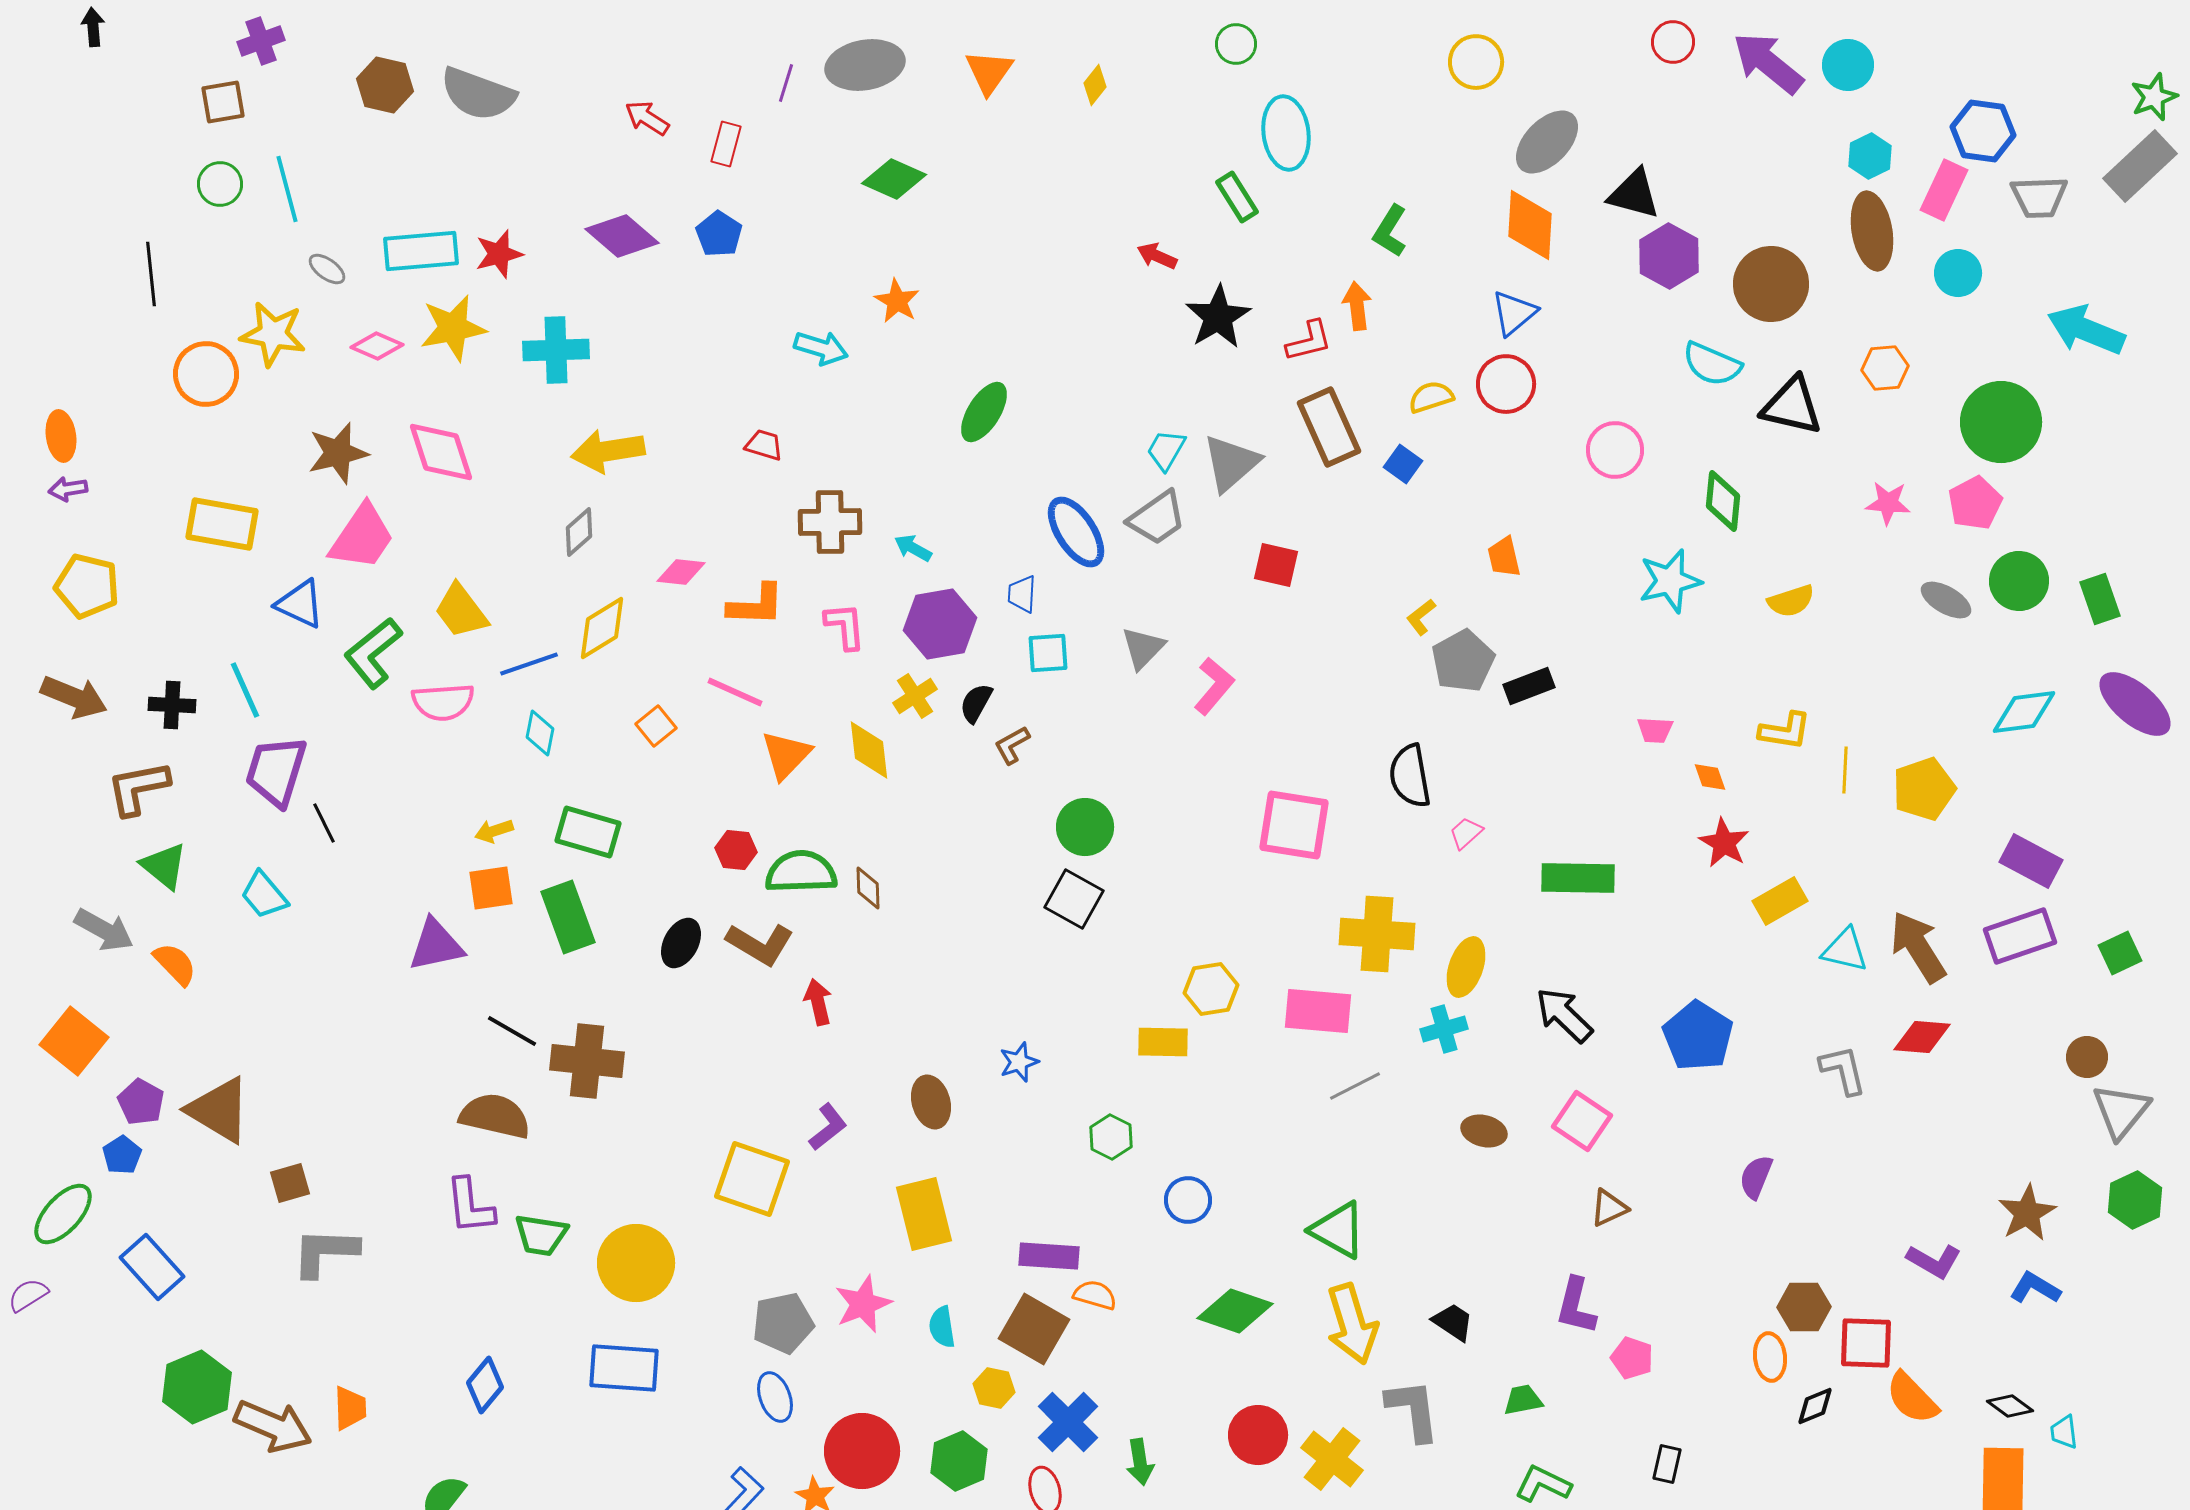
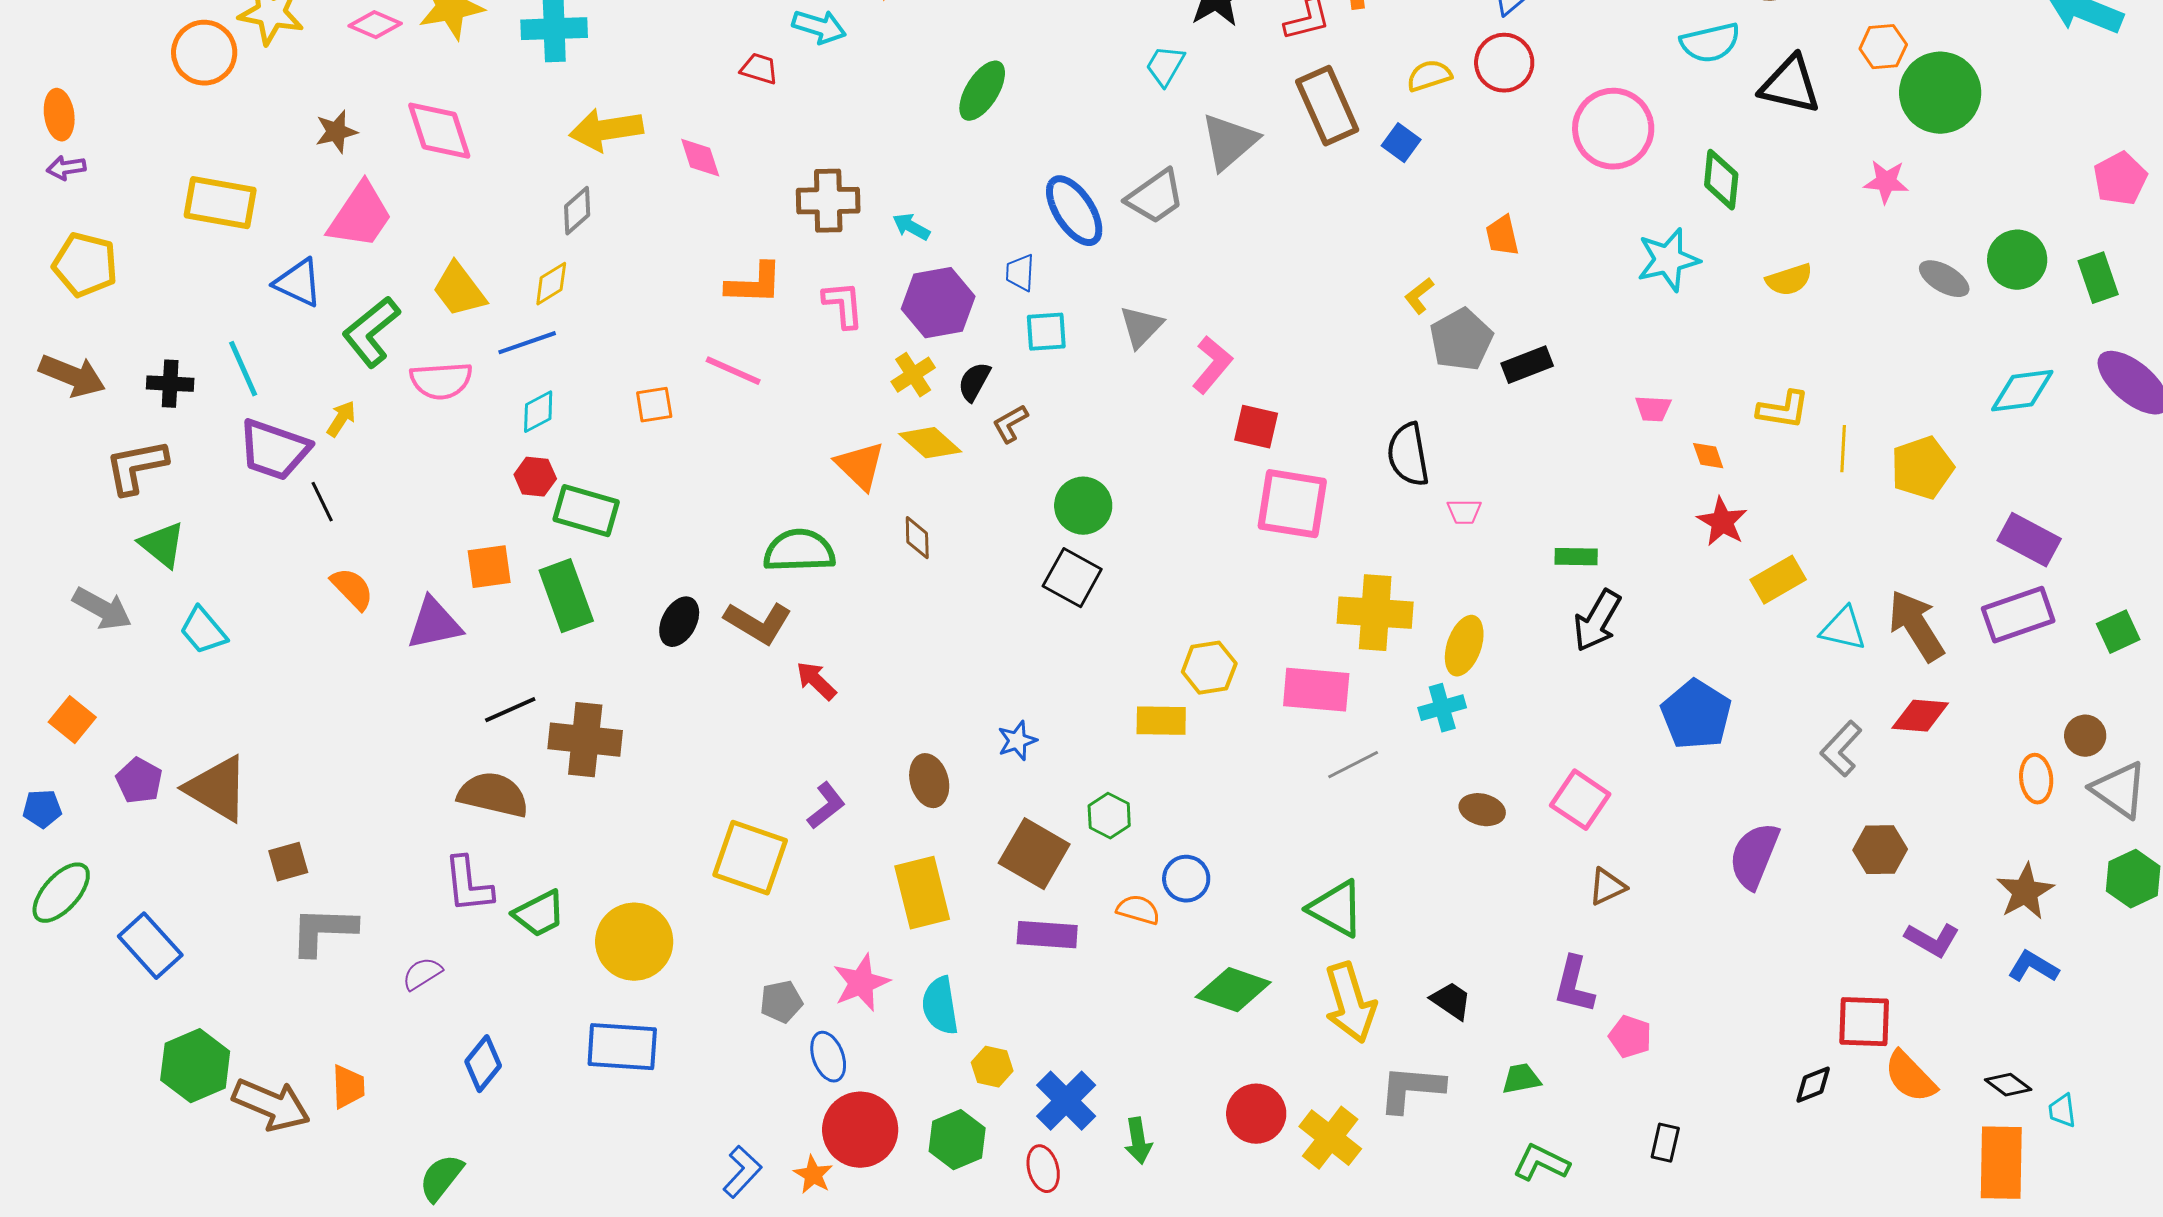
cyan semicircle: (1712, 364) -> (1710, 43), turned -36
green circle: (2001, 422) -> (1940, 93), moved
red trapezoid: (764, 445) -> (759, 69), moved
cyan trapezoid: (1166, 450) -> (1165, 66), moved
pink circle: (1615, 450) -> (1613, 129), size x1.4
brown star: (338, 453) -> (336, 132), size x0.7
pink pentagon: (1975, 503) -> (2120, 179), moved
red square: (1276, 565) -> (1256, 427), moved
pink diamond: (681, 572) -> (700, 158), moved, turned 66
yellow diamond: (602, 628) -> (551, 284), moved, size x0.7
orange square: (656, 726) -> (654, 405), turned 30
cyan diamond: (540, 733) -> (538, 412), turned 51
yellow diamond: (869, 750) -> (930, 443), moved, turned -42
orange triangle: (786, 755) -> (860, 466), moved, turned -30
purple trapezoid: (276, 771) -> (274, 450), turned -88
yellow arrow: (494, 831) -> (341, 419), moved, turned 141
pink trapezoid: (1466, 833) -> (1464, 512), turned -138
red hexagon: (736, 850) -> (535, 477), moved
green rectangle: (1578, 878) -> (1576, 557), size x0.6
brown diamond: (868, 888) -> (917, 538), moved
cyan trapezoid: (264, 895) -> (203, 631), moved
orange semicircle: (175, 964) -> (352, 589), moved
red arrow: (818, 1002) -> (816, 681), turned -33
black arrow: (1564, 1015) -> (1597, 621), moved, turned -104
black line: (512, 1031) -> (510, 710), turned -54
orange square: (74, 1041) -> (72, 720), size x0.7
gray L-shape: (1843, 1070) -> (1841, 749), turned -124
gray triangle: (2121, 1111) -> (2119, 790), turned -34
blue pentagon: (122, 1155) -> (42, 809), moved, turned 30
purple semicircle: (1756, 1177) -> (1754, 856), size x1.5
green trapezoid: (541, 1235) -> (539, 914), turned -36
purple semicircle: (28, 1295) -> (422, 974), moved
orange semicircle: (1095, 1295) -> (1138, 910), moved
brown hexagon: (1804, 1307) -> (1880, 850), moved
gray pentagon: (783, 1323) -> (781, 1002), size x0.7
cyan semicircle: (942, 1327) -> (940, 1006), size x1.4
brown square: (1034, 1329) -> (1034, 854), moved
orange ellipse: (1770, 1357) -> (2036, 779), moved
blue ellipse: (775, 1397) -> (828, 1057), moved
gray L-shape: (1413, 1410) -> (1411, 1089), turned -78

